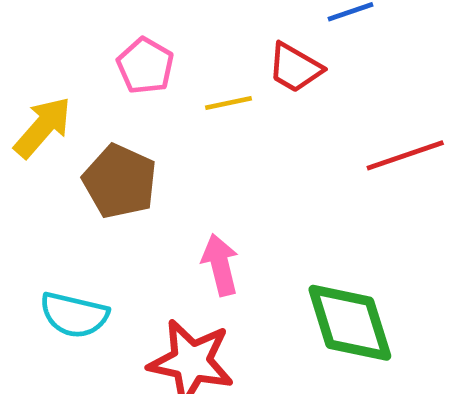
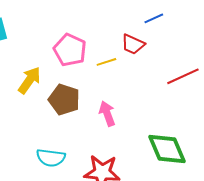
pink pentagon: (145, 66) -> (70, 50), size x1.4
pink arrow: (220, 265) -> (107, 114), moved

